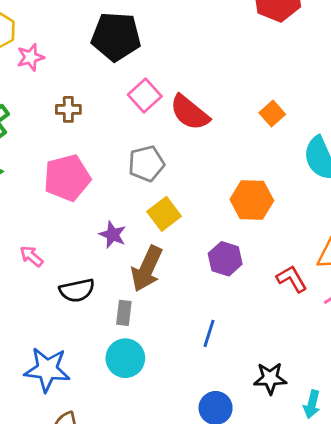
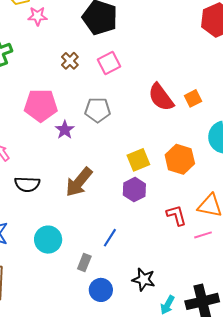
brown cross: (68, 109) -> (70, 61), moved, turned 30
red semicircle: (190, 113) -> (161, 97), moved
orange hexagon: (252, 200) -> (180, 159), moved
yellow square: (164, 214) -> (138, 160), moved
purple star: (113, 235) -> (65, 130), moved
gray rectangle: (124, 313) -> (84, 263), moved

